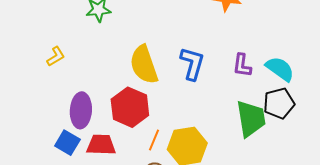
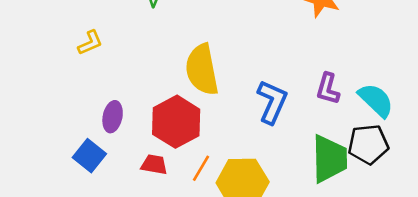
blue L-shape: (192, 64) -> (272, 102), moved
purple ellipse: (81, 110) -> (113, 117), size x0.7
red trapezoid: (101, 145) -> (154, 165), moved, size x0.7

